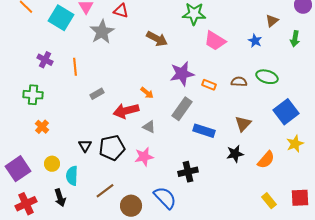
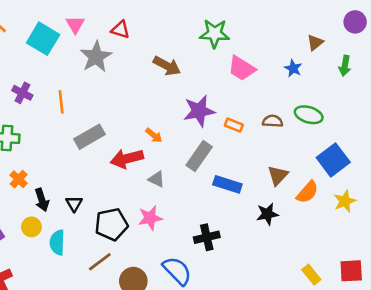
gray rectangle: (97, 94) -> (89, 137), size x1.6
black pentagon: (112, 148) -> (111, 224), moved
orange semicircle: (266, 160) -> (307, 192), moved
black arrow: (60, 198) -> (42, 200), moved

